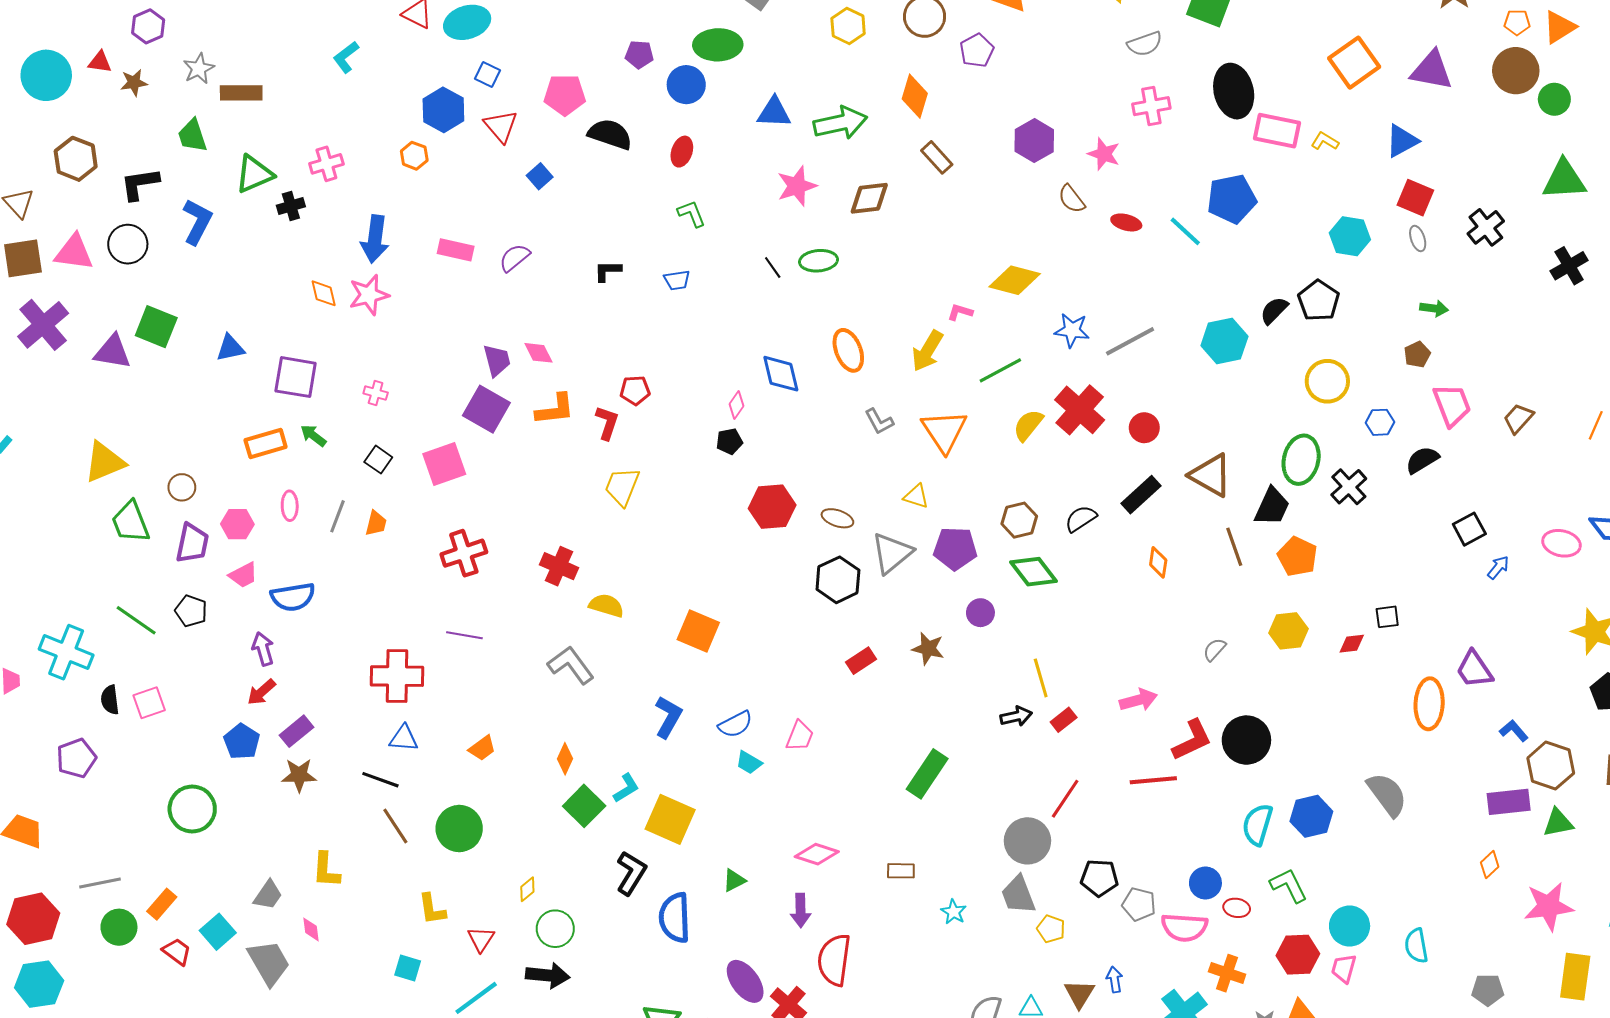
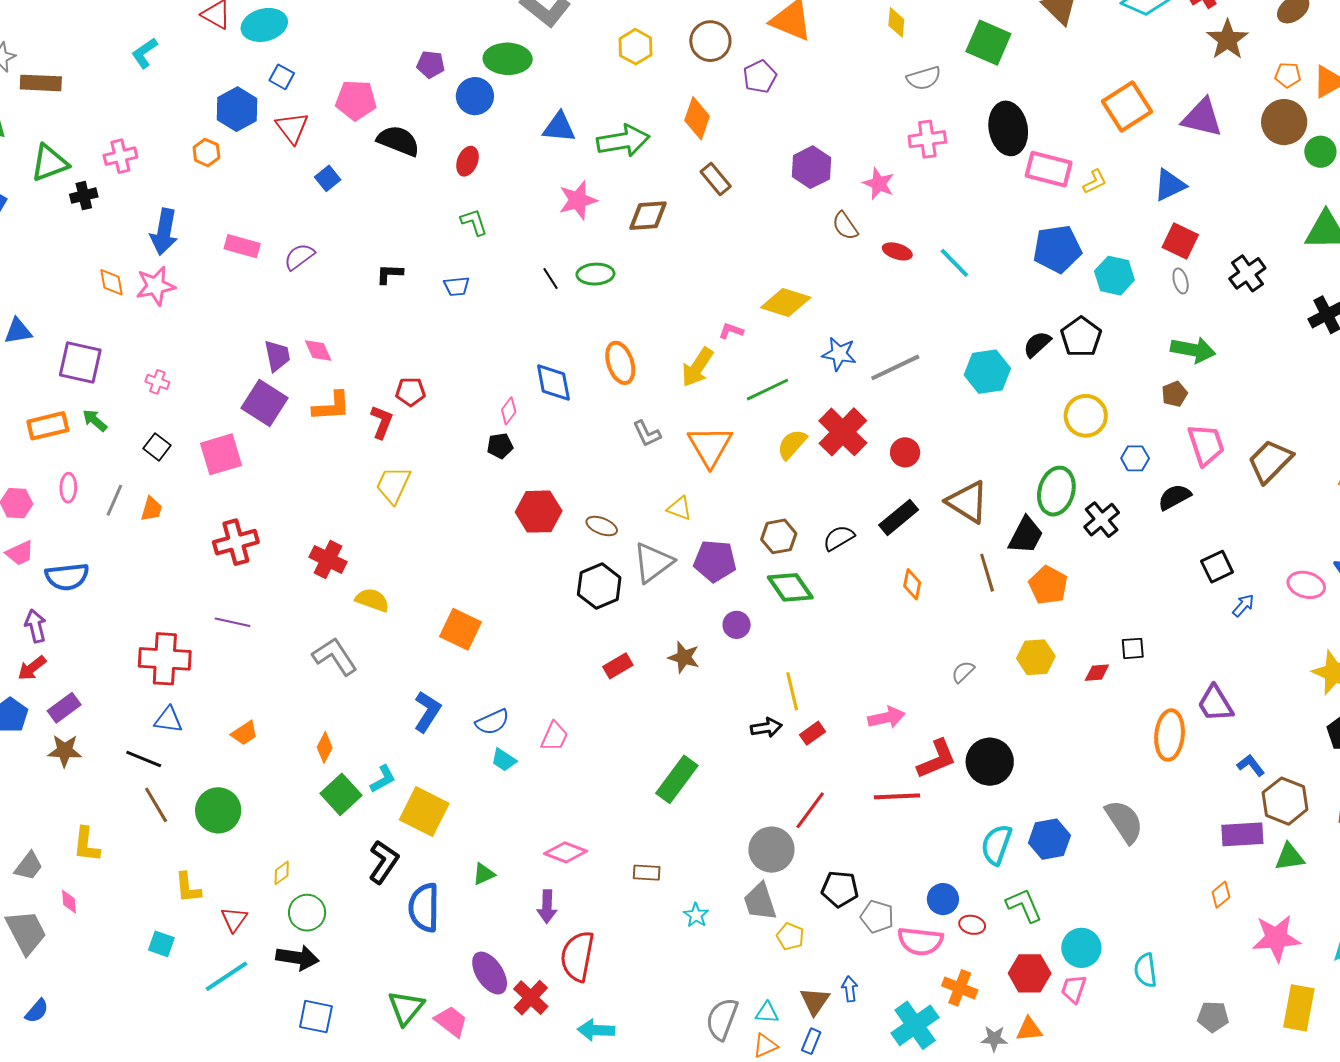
yellow L-shape: (1325, 141) -> (1095, 182), turned 120
blue pentagon: (1232, 199) -> (1057, 249), moved
green arrow: (1434, 308) -> (1193, 350), size x1.6
brown trapezoid: (1518, 418) -> (1270, 461), size x1.5

